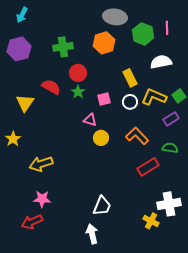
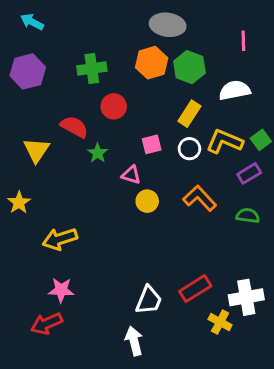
cyan arrow: (22, 15) -> (32, 22), turned 91
green hexagon: (143, 34) -> (189, 67), moved
yellow rectangle: (130, 78) -> (189, 114), turned 60
green star: (78, 92) -> (98, 153), moved
red rectangle: (148, 167) -> (195, 289), moved

